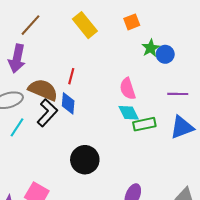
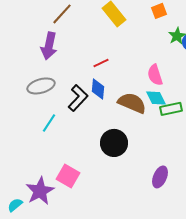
red line: (71, 76) -> (101, 63), turned 49
brown semicircle: (43, 90) -> (132, 103), moved
cyan line: (17, 127) -> (49, 123), moved

